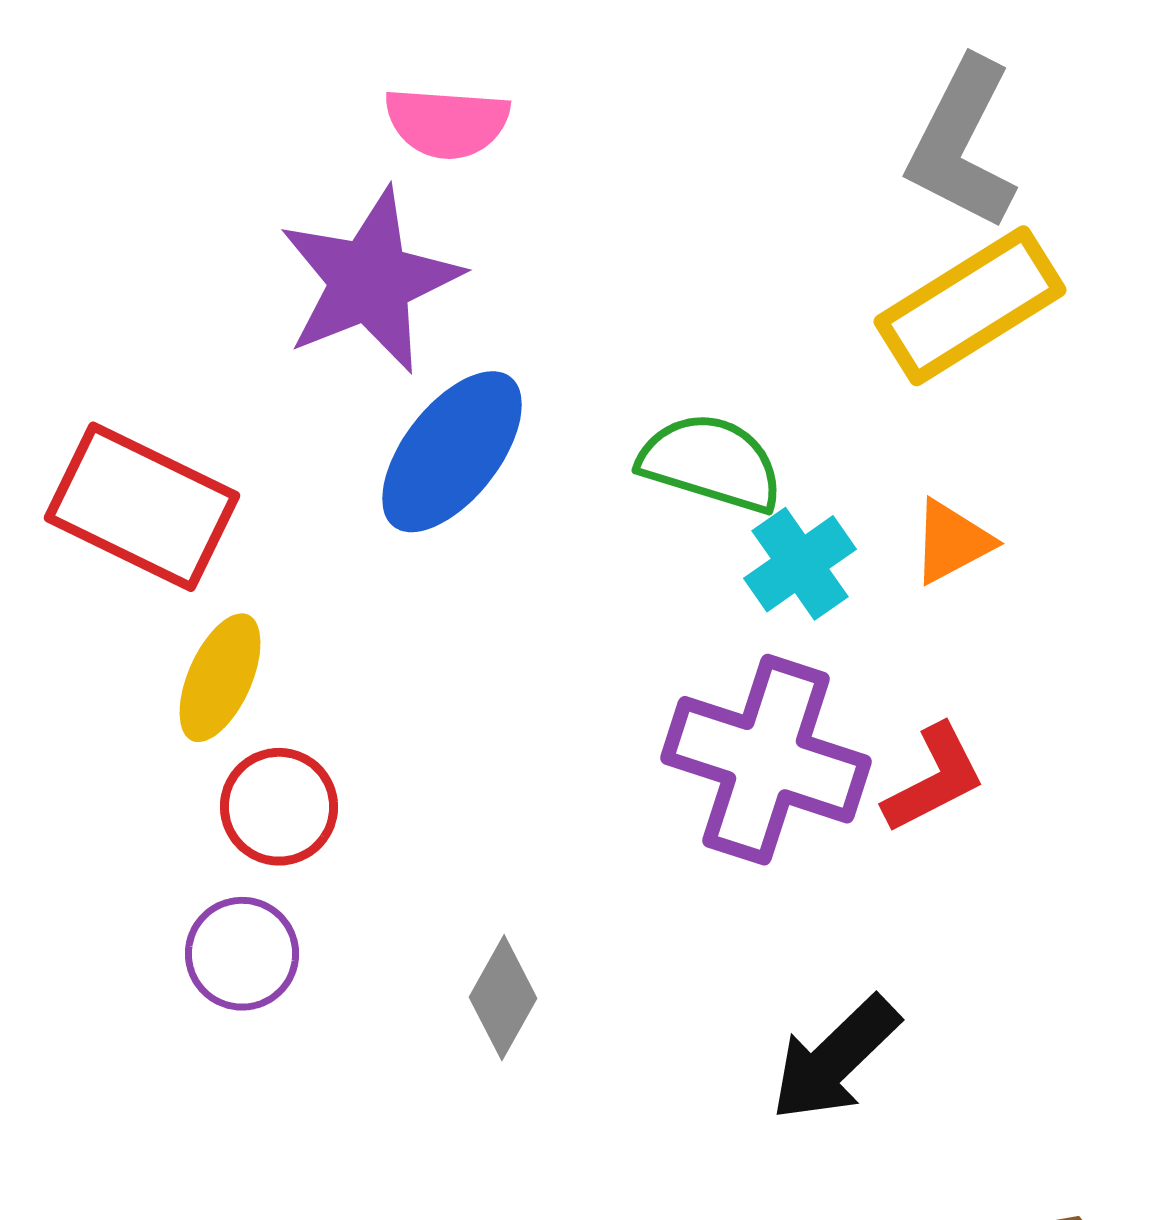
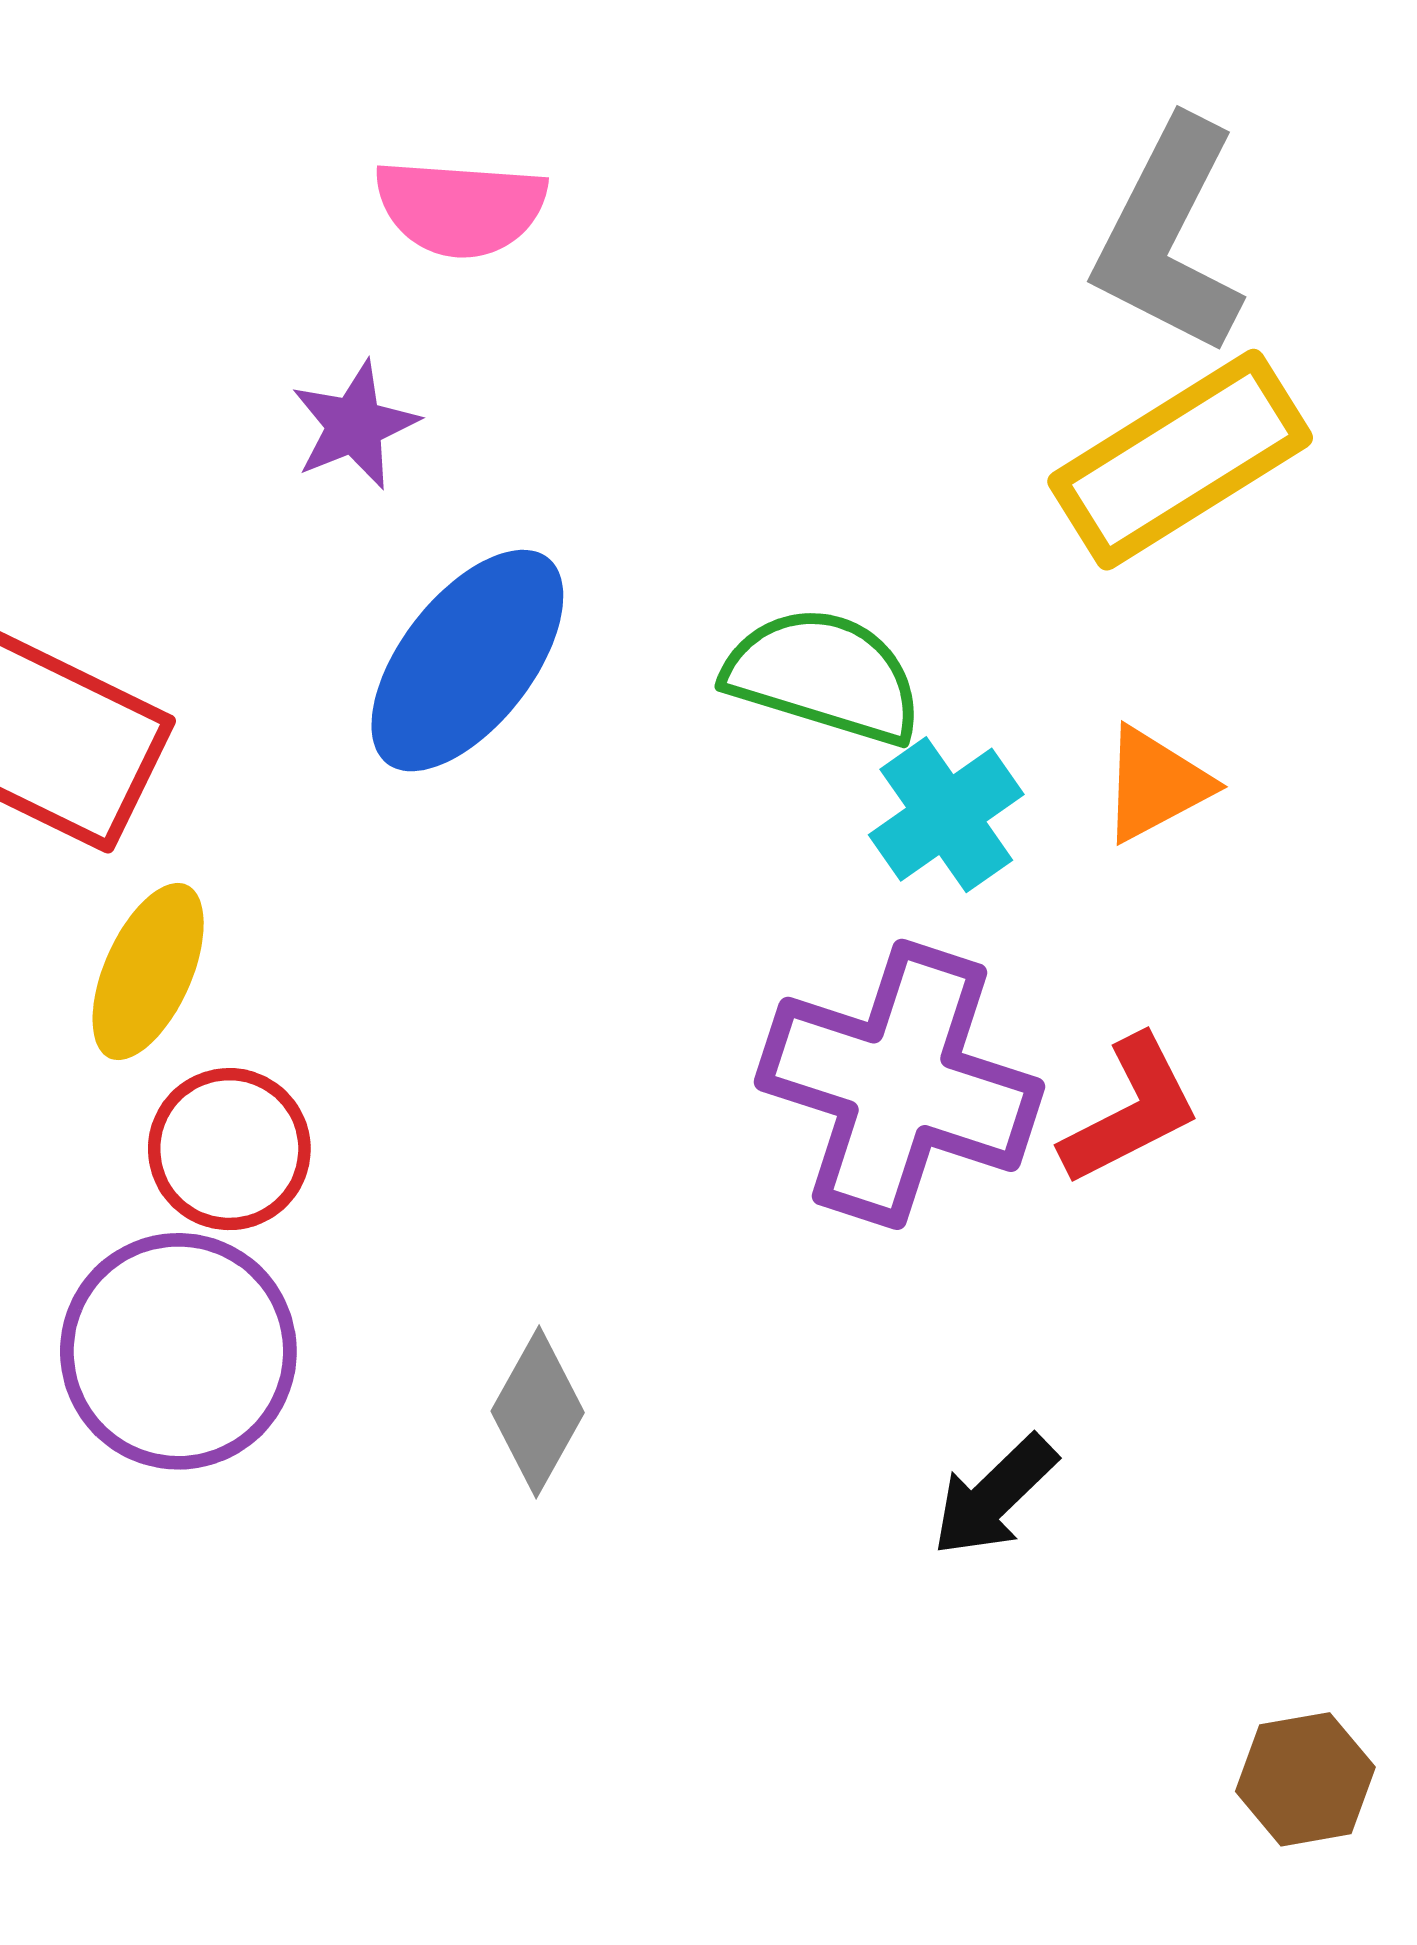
purple star: (370, 281) -> (355, 425), size x0.5
purple circle: (242, 954) -> (178, 1351), size x1.5
black arrow: (835, 1059) -> (994, 1496), size x0.7

